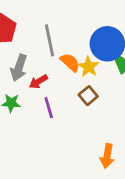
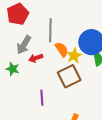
brown square: (88, 96) -> (69, 76), size x1.6
purple line: (49, 108) -> (42, 98), moved

